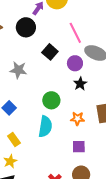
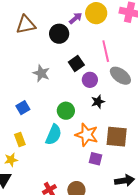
purple circle: (75, 63) -> (90, 80), moved
orange star: (77, 119) -> (87, 135), size x1.6
purple square: (79, 147) -> (95, 159), moved

